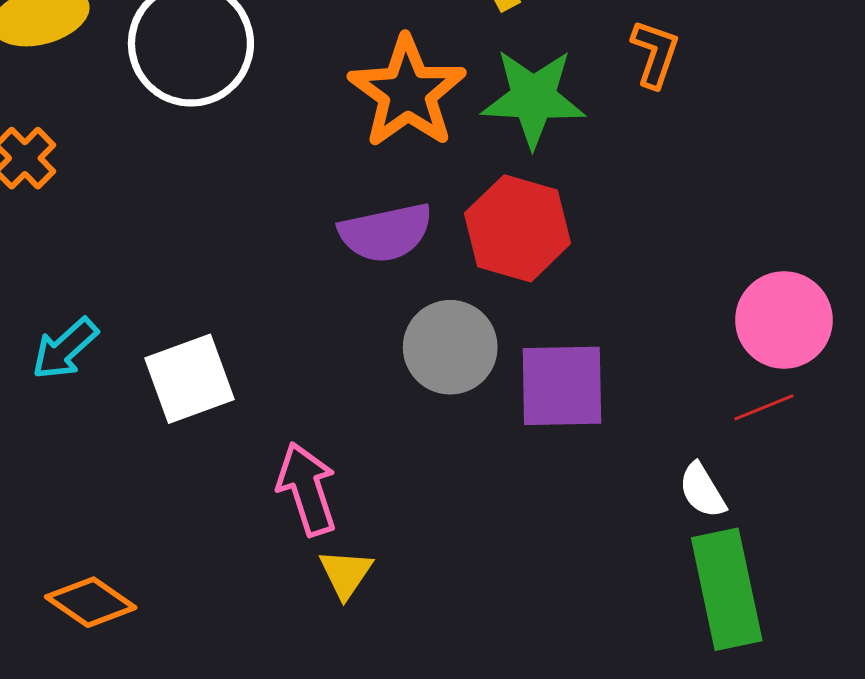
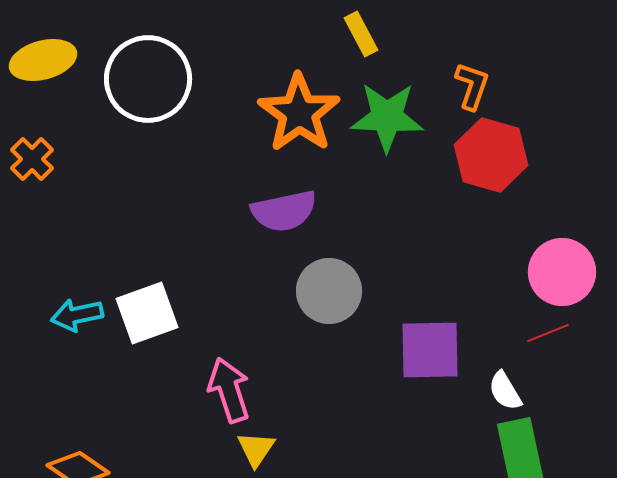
red hexagon: (518, 228) -> (491, 155), moved
cyan arrow: (65, 349) -> (77, 315), moved, turned 30
purple square: (562, 386) -> (430, 350), moved

